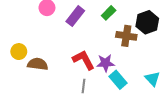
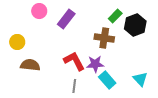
green rectangle: (109, 13) -> (115, 16), moved
brown cross: (126, 36) -> (104, 38), moved
yellow circle: (19, 52) -> (17, 42), moved

